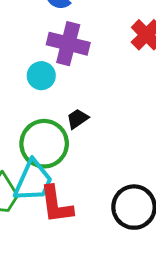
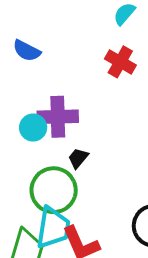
purple cross: (68, 44) -> (58, 117), moved

